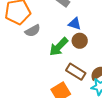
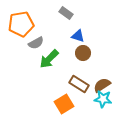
green arrow: (59, 47) -> (49, 59), moved

